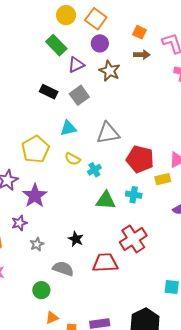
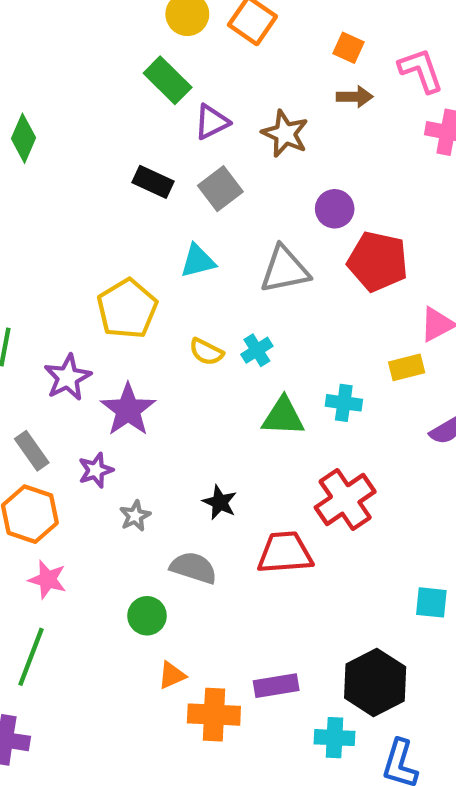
purple circle: (100, 43) -> (335, 209), moved
yellow semicircle: (73, 159) -> (206, 352), moved
red pentagon: (140, 159) -> (378, 261), moved

